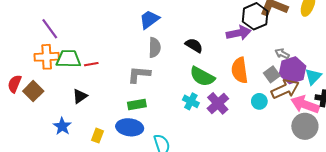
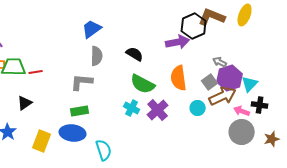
pink arrow: (305, 105) -> (242, 111), size x0.6
yellow rectangle: (98, 136) -> (42, 141), size x1.5

